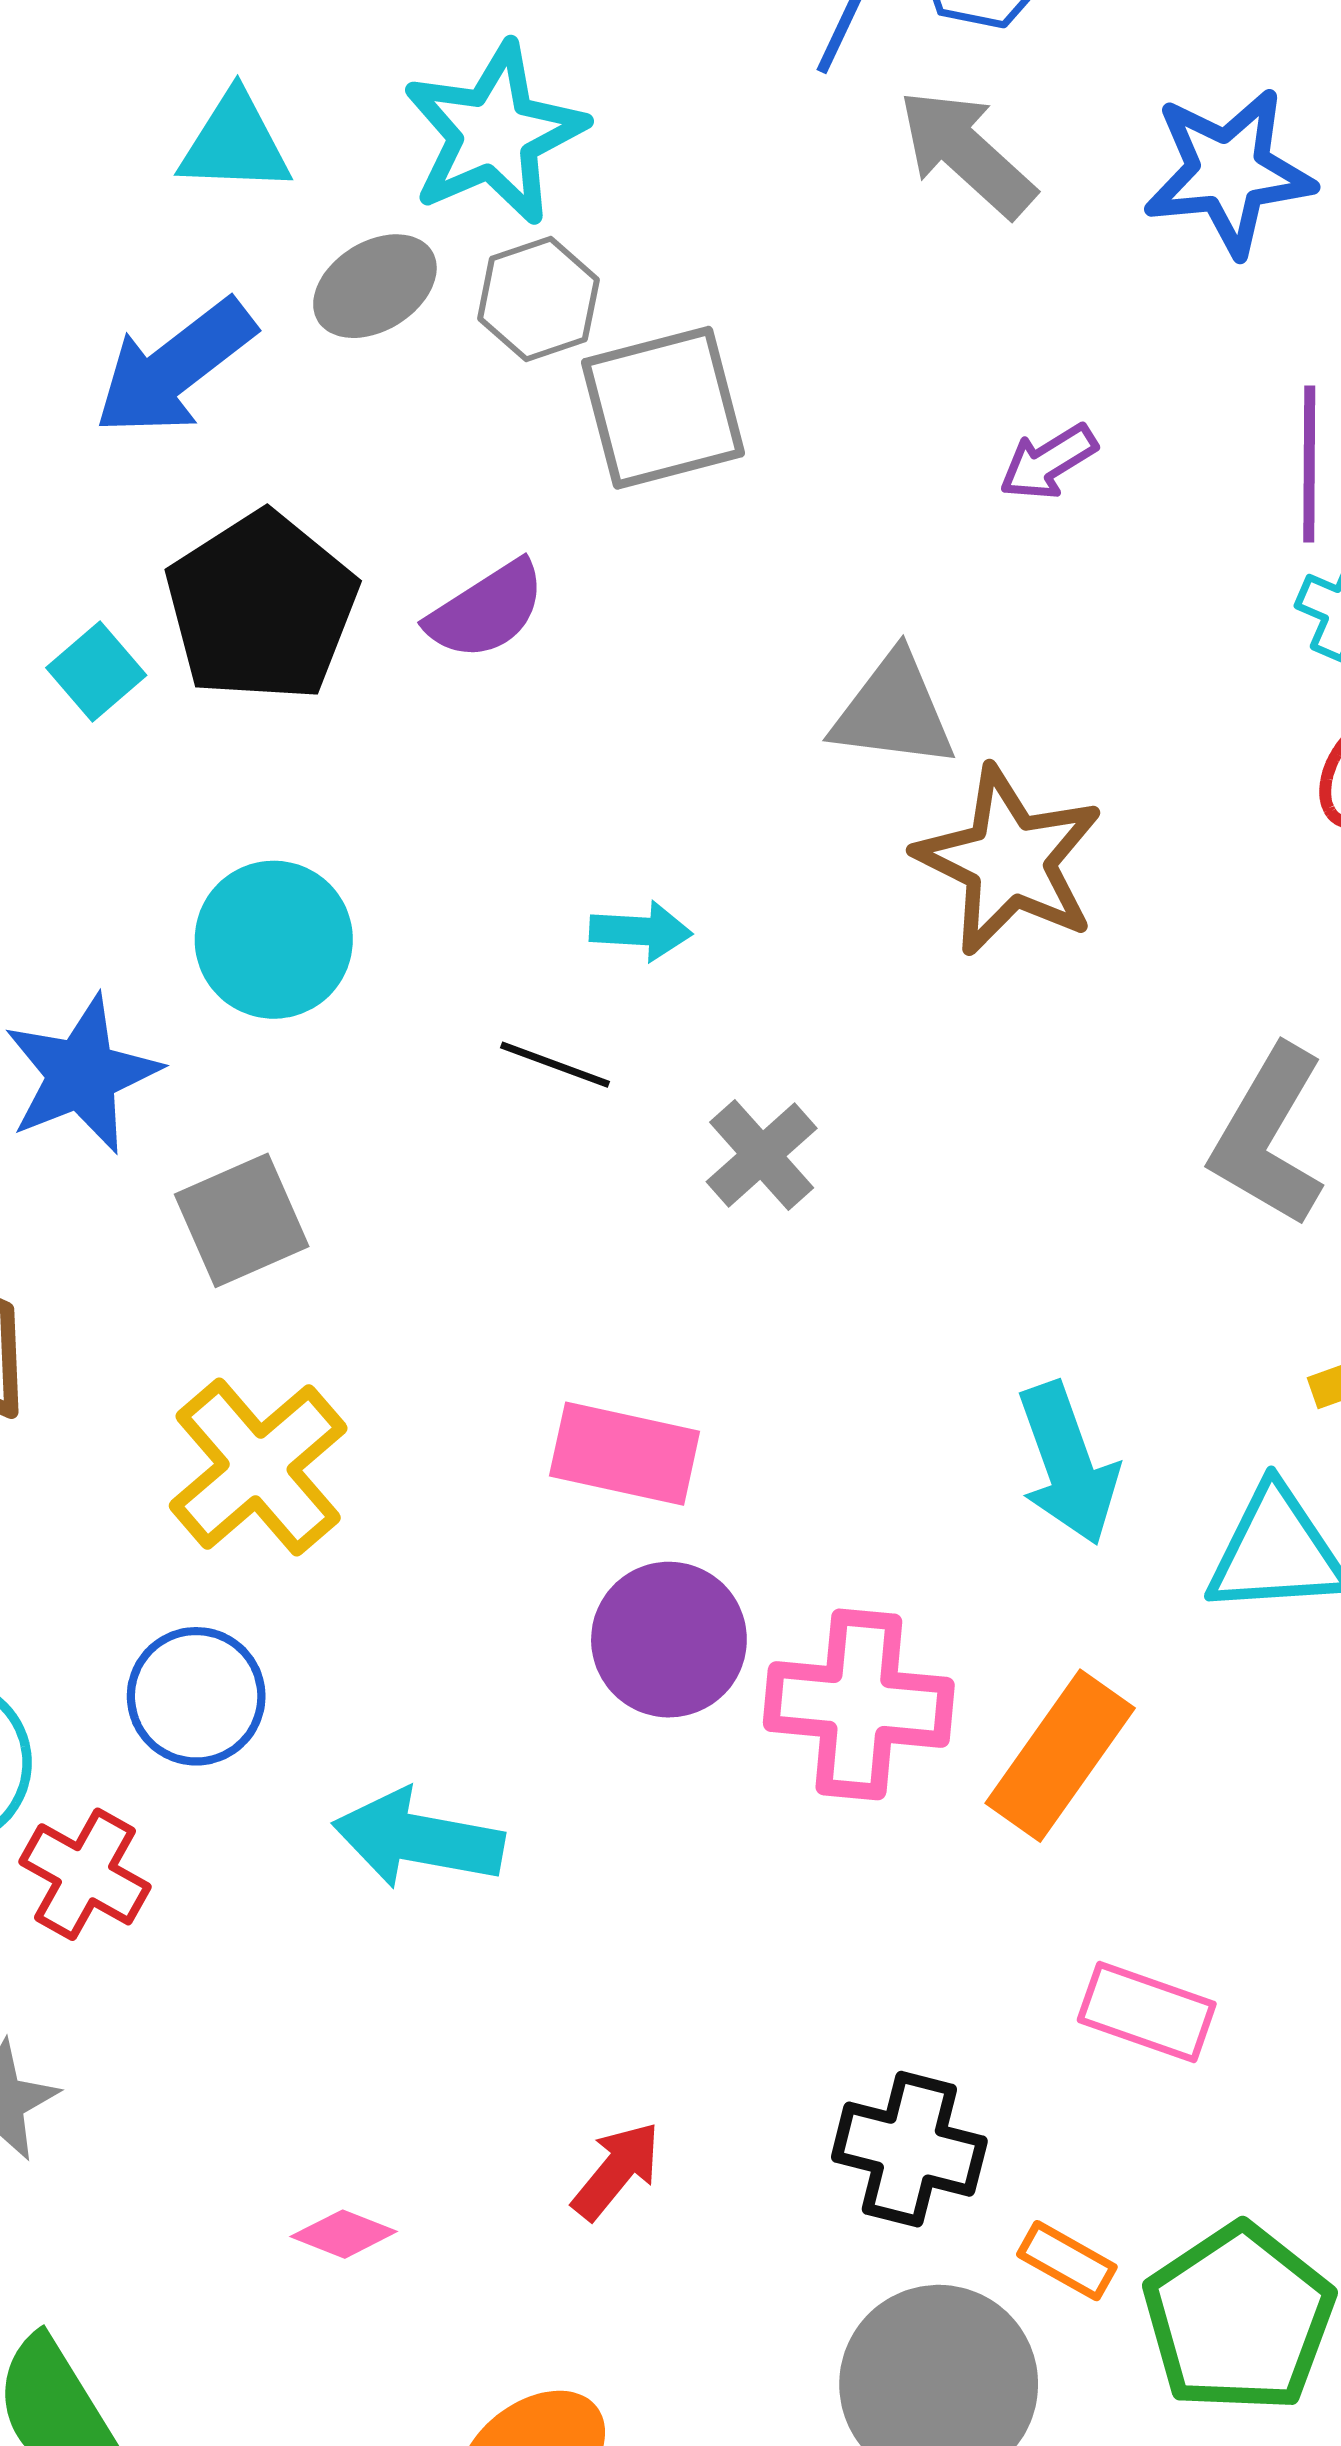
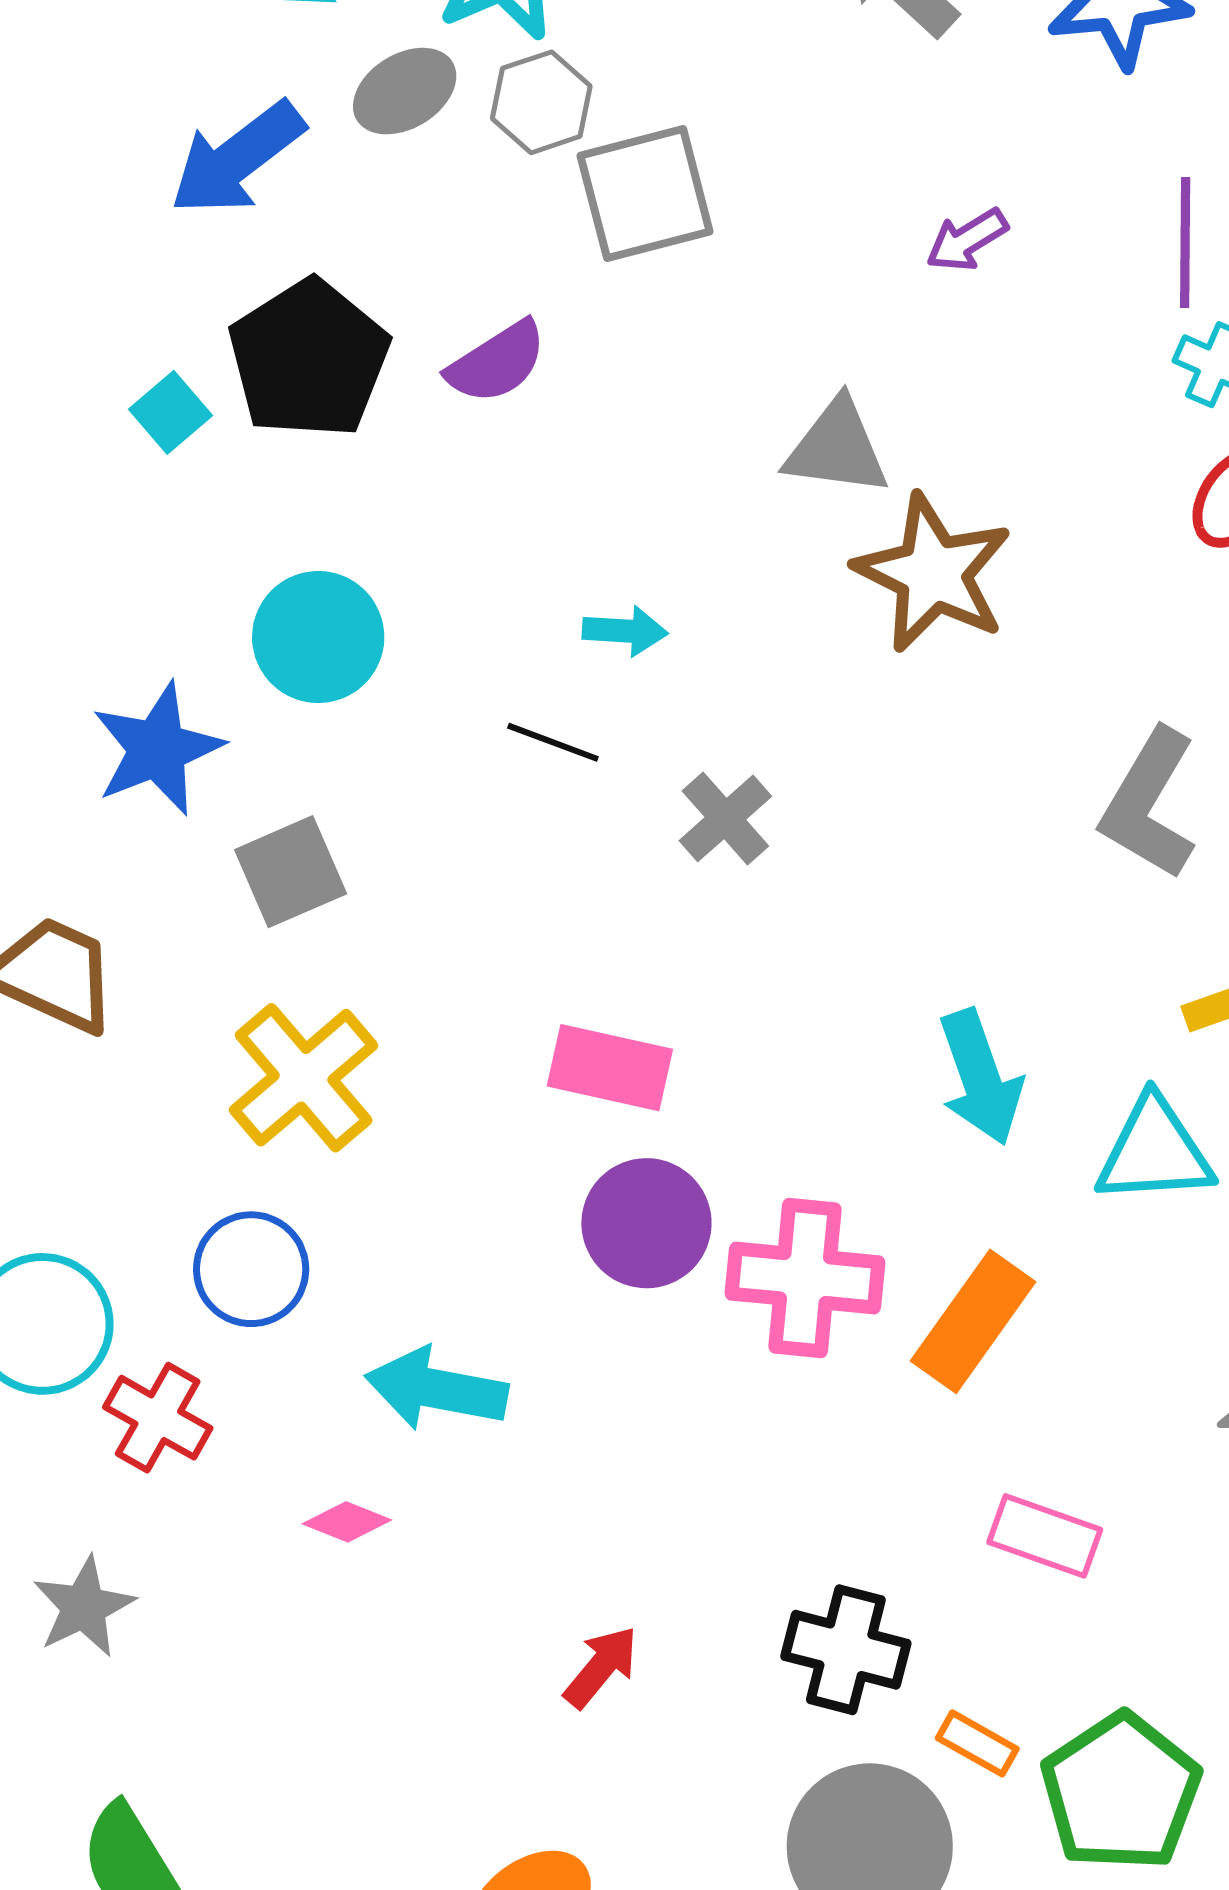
pink diamond: (344, 2234) -> (347, 1522), moved

